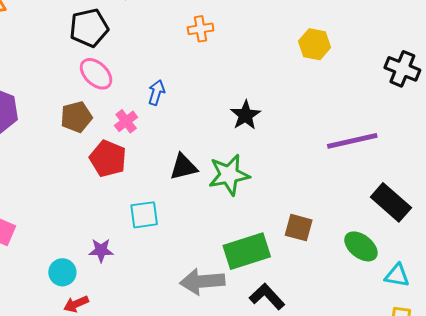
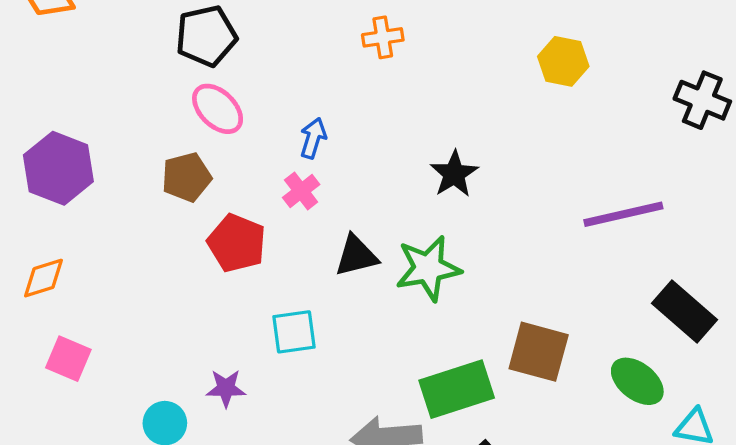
pink cross: (126, 121) -> (301, 191), moved
brown square: (299, 228) -> (539, 352), size x1.4

